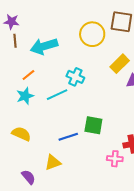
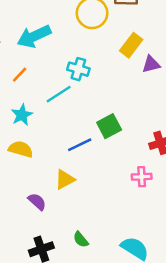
cyan star: (25, 96) -> (22, 115), moved
green square: (93, 125) -> (109, 126), turned -30
pink cross: (115, 159) -> (142, 177), moved

